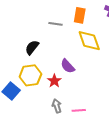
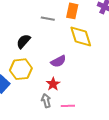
purple semicircle: (68, 66) -> (58, 61), turned -77
red star: (54, 81) -> (53, 84), moved

